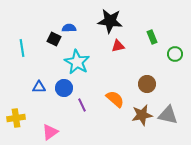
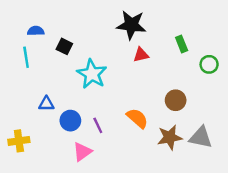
blue semicircle: (69, 28) -> (36, 31), moved
blue circle: (64, 88) -> (70, 121), moved
pink triangle: (50, 132) -> (82, 152), moved

